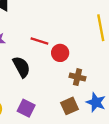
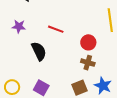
red circle: (60, 53) -> (88, 42), moved

